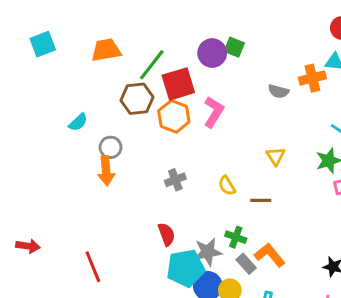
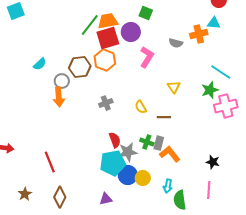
orange trapezoid: (106, 50) -> (108, 21), moved
purple circle: (212, 53) -> (131, 32), moved
brown hexagon: (137, 99) -> (80, 67), moved
pink L-shape: (214, 112) -> (147, 57), moved
red semicircle: (166, 234) -> (115, 140), moved
gray rectangle: (246, 264) -> (159, 143), moved, turned 56

